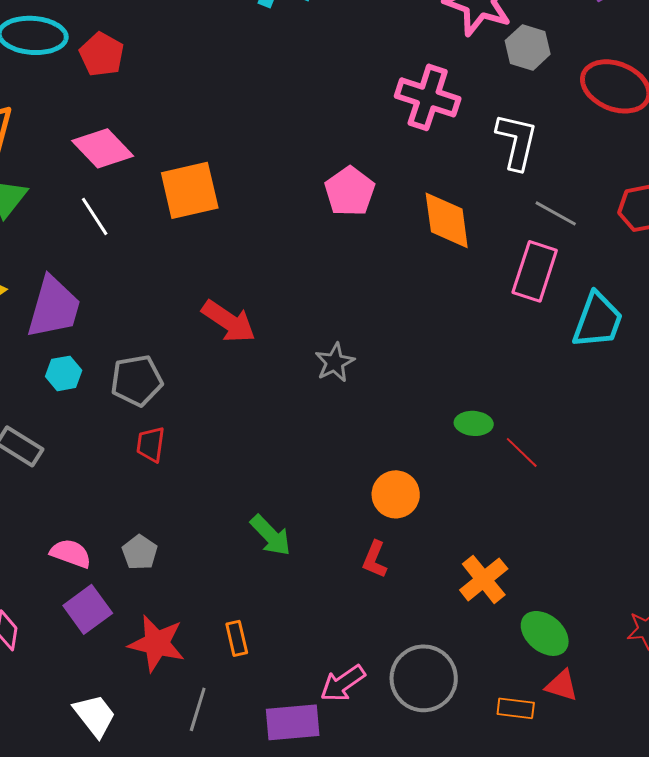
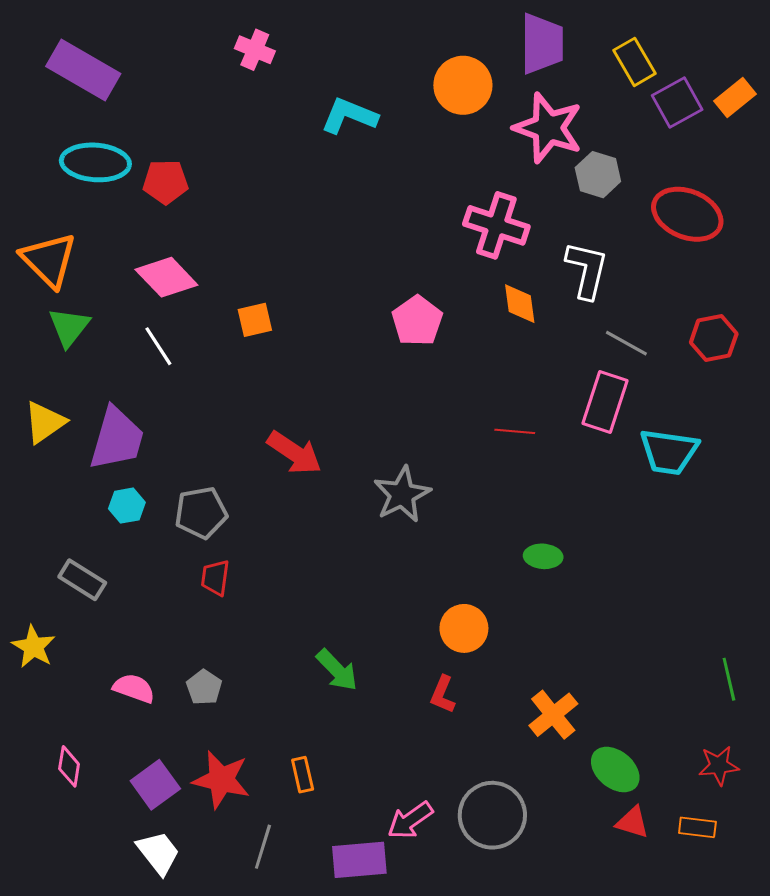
red pentagon: (102, 54) -> (165, 182), turned -30
orange square: (190, 190) -> (255, 320), size x0.6
orange diamond: (447, 220) -> (520, 304), moved, size x0.7
cyan trapezoid: (598, 320) -> (669, 452), turned 78
gray star: (335, 362) -> (402, 494), size x1.4
red line: (522, 452) -> (515, 431), moved, turned -39
purple square: (88, 609) -> (155, 785), moved
orange rectangle: (516, 708) -> (697, 827), moved

